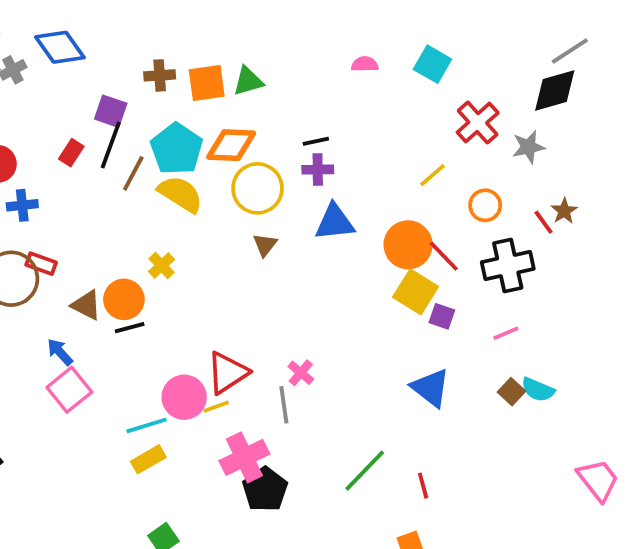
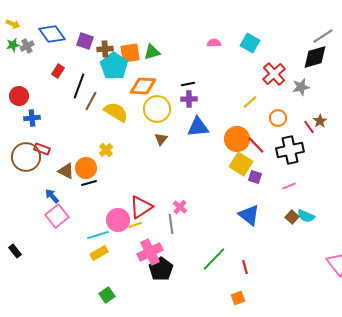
purple square: (111, 111) -> (85, 41), moved
cyan pentagon: (177, 149) -> (114, 66), moved
red rectangle: (71, 153) -> (58, 71), moved

